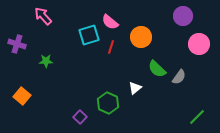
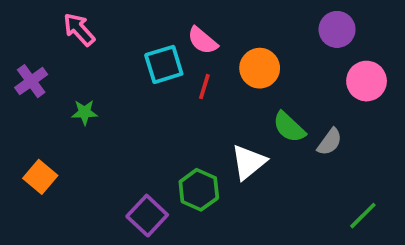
purple cross: (17, 44) -> (31, 81), turned 36
white triangle: (135, 88) -> (249, 162), size x1.5
purple square: (80, 117) -> (147, 216), size x1.5

